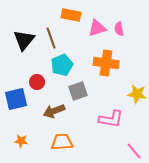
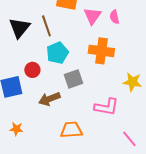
pink triangle: (97, 28) -> (92, 16), turned -36
orange trapezoid: (62, 142) -> (71, 130), moved

